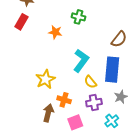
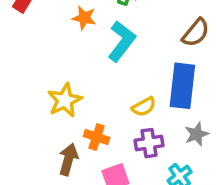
cyan L-shape: (81, 61) -> (122, 41), moved
yellow semicircle: (90, 82) -> (144, 107), turned -80

